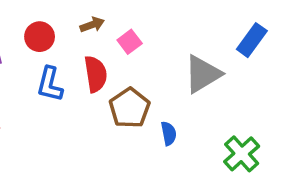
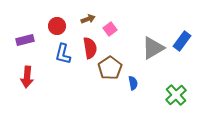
blue rectangle: (252, 40) -> (182, 41), moved

